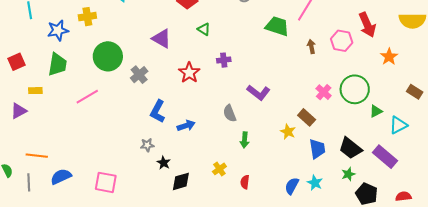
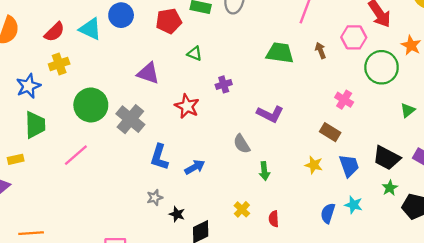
green trapezoid: (277, 26) -> (280, 53), moved
gray cross: (139, 75) -> (130, 119), size x1.4
green circle: (355, 89) -> (382, 67), moved
yellow star: (288, 132) -> (314, 165), moved

